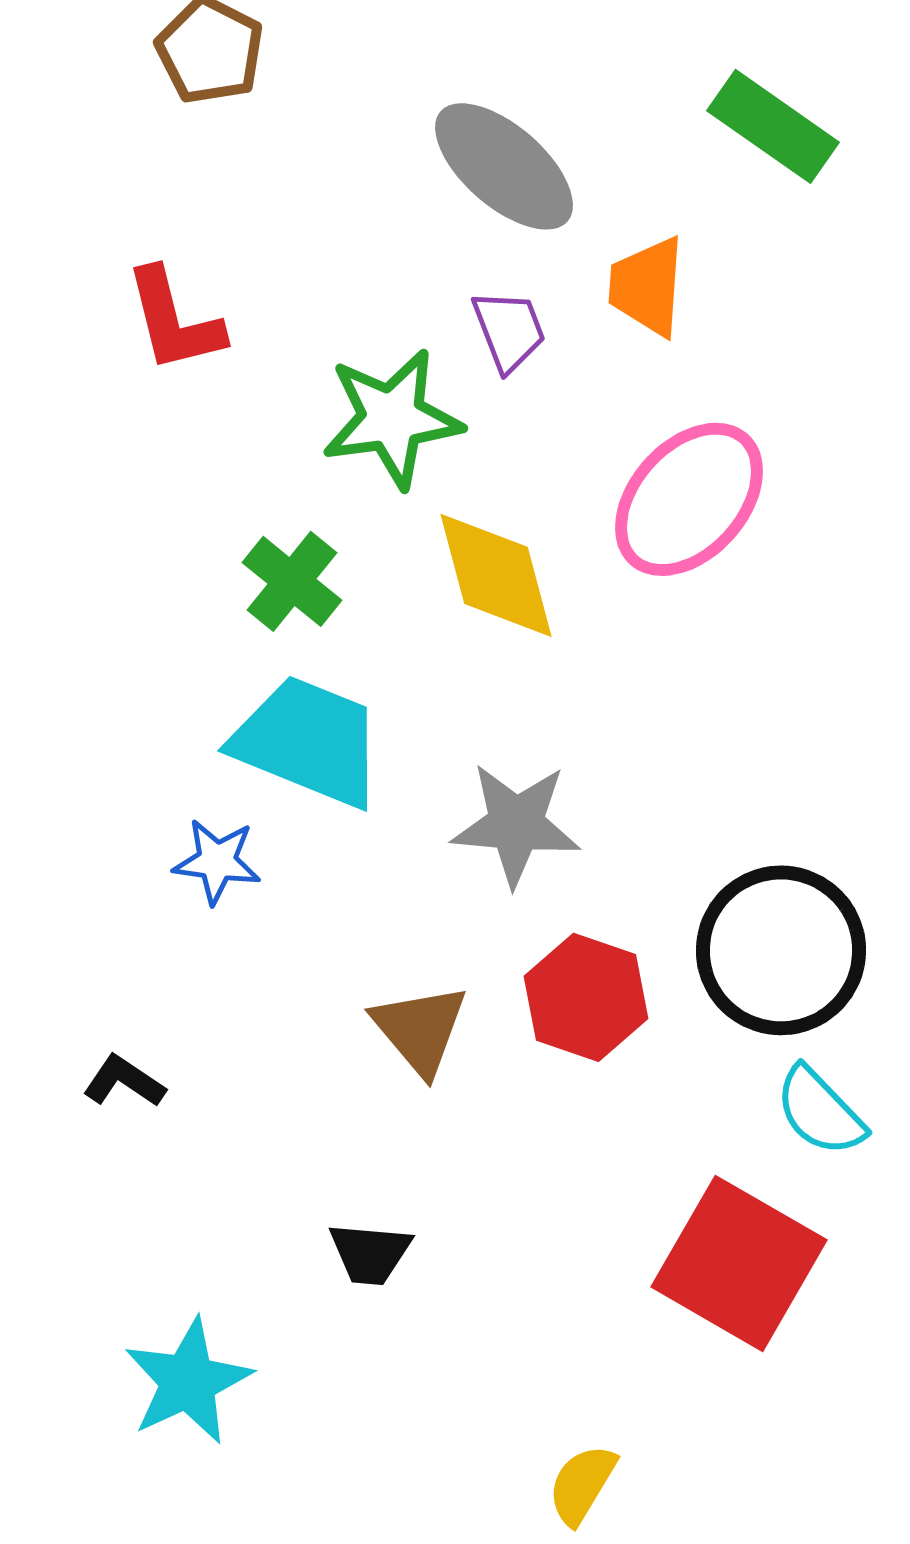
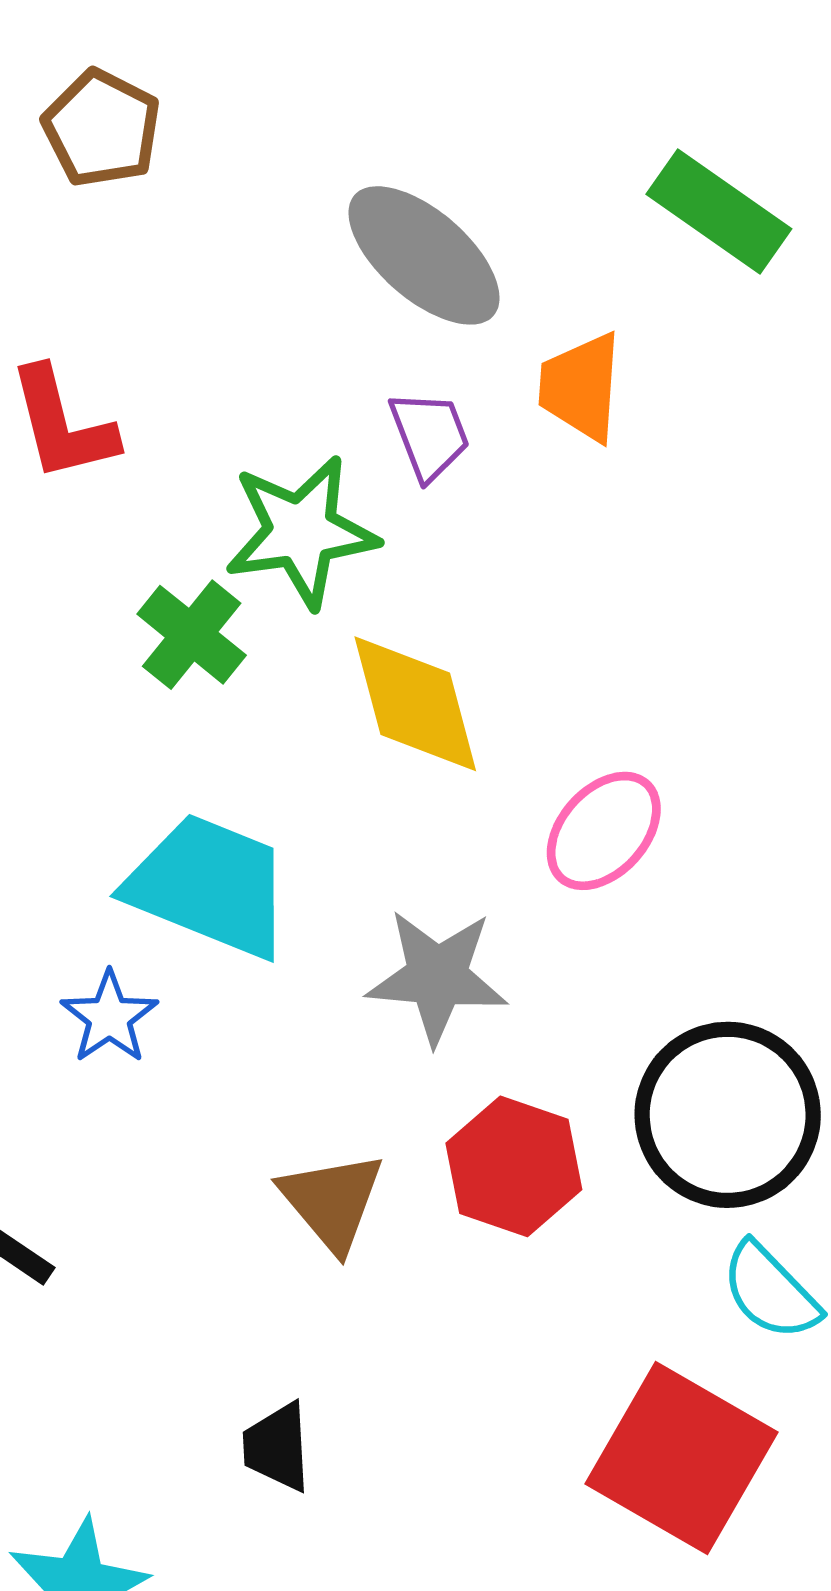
pink ellipse: (689, 499) -> (604, 831), moved, size x0.7
green cross: (292, 581) -> (192, 635), moved
blue star: (217, 861) -> (109, 1017), turned 30
black trapezoid: (370, 1253) -> (277, 1447), turned 82

